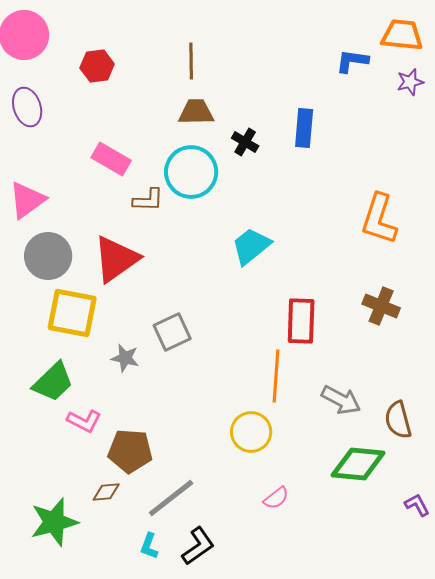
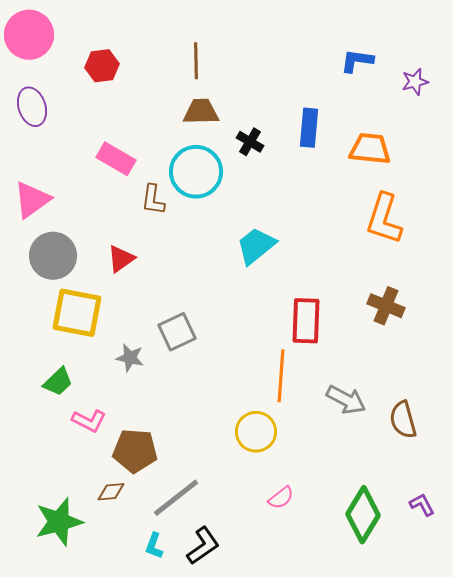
orange trapezoid: (402, 35) -> (370, 149), moved
brown L-shape: (148, 200) -> (153, 200), turned 96
red triangle: (116, 259) -> (121, 259), size x0.6
green trapezoid: (53, 382) -> (58, 382), size x0.7
green diamond: (358, 464) -> (363, 515), moved, turned -64

